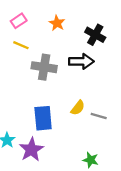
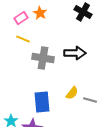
orange star: (57, 23) -> (40, 13), moved
black cross: (95, 35) -> (83, 12), moved

